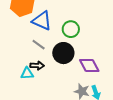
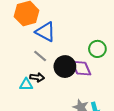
green circle: (71, 29) -> (97, 49), moved
purple diamond: (89, 65) -> (81, 68), moved

